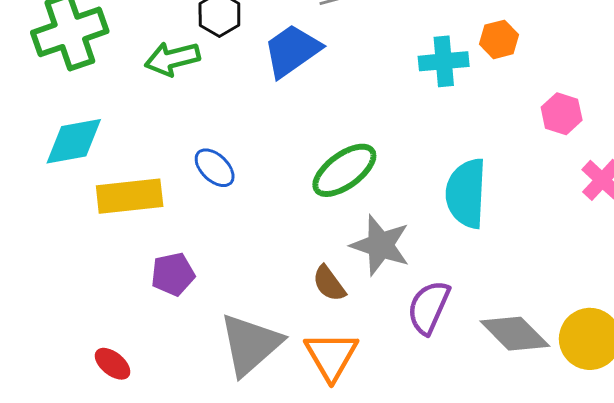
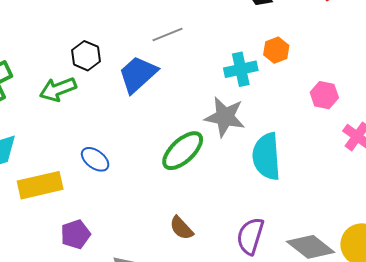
gray star: (380, 245) -> (225, 117), moved

